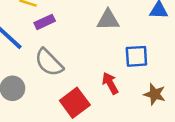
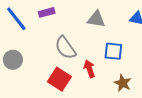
gray semicircle: (49, 62) -> (65, 48), moved
red square: (75, 103) -> (59, 79), turned -30

